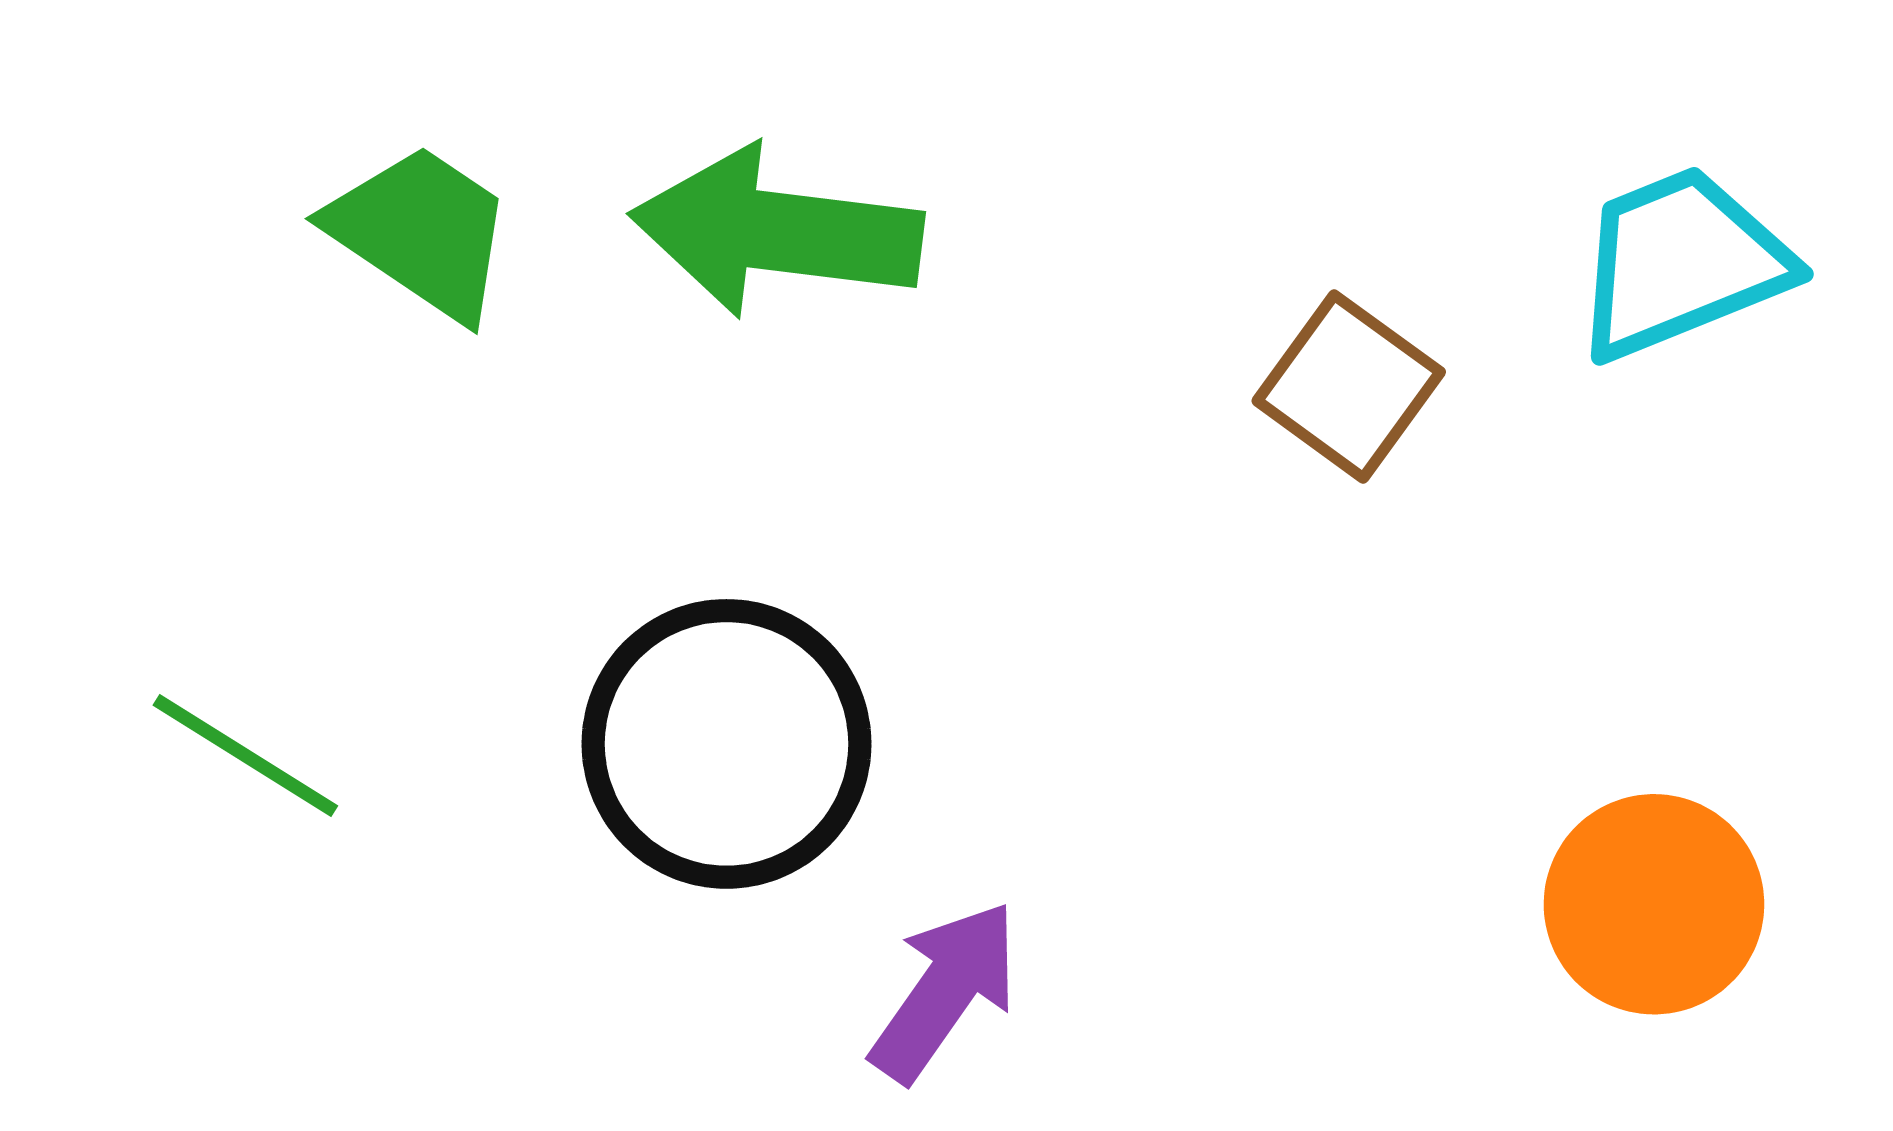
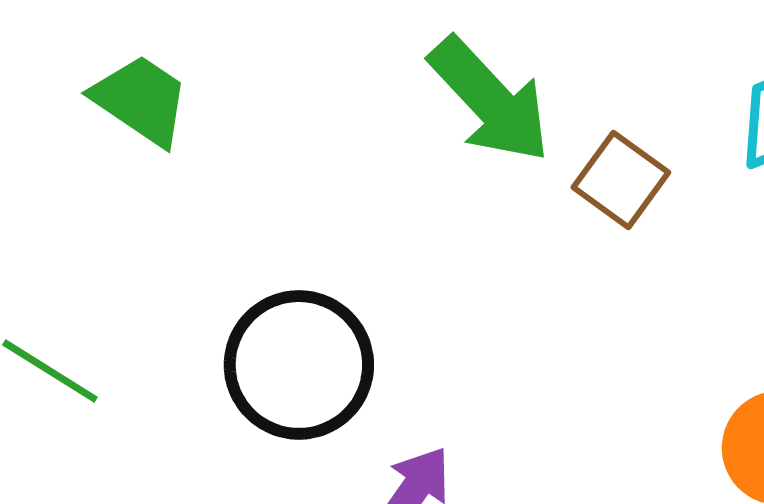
green arrow: (777, 232) -> (490, 100), moved, turned -140

